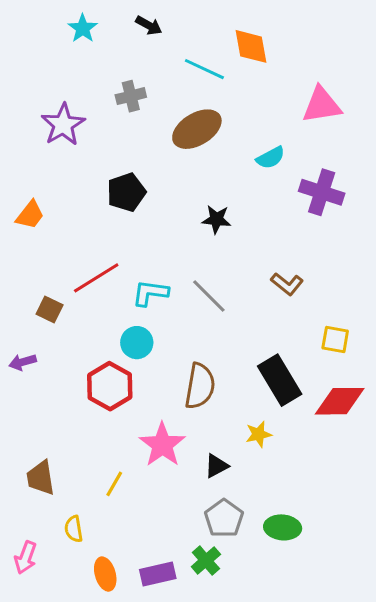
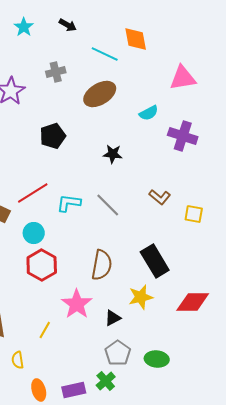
yellow square: (335, 340) -> (194, 214), moved
cyan circle: (137, 343) -> (34, 233), moved
red diamond: (340, 401) -> (193, 302), moved
yellow star: (259, 434) -> (141, 297), size x1.4

